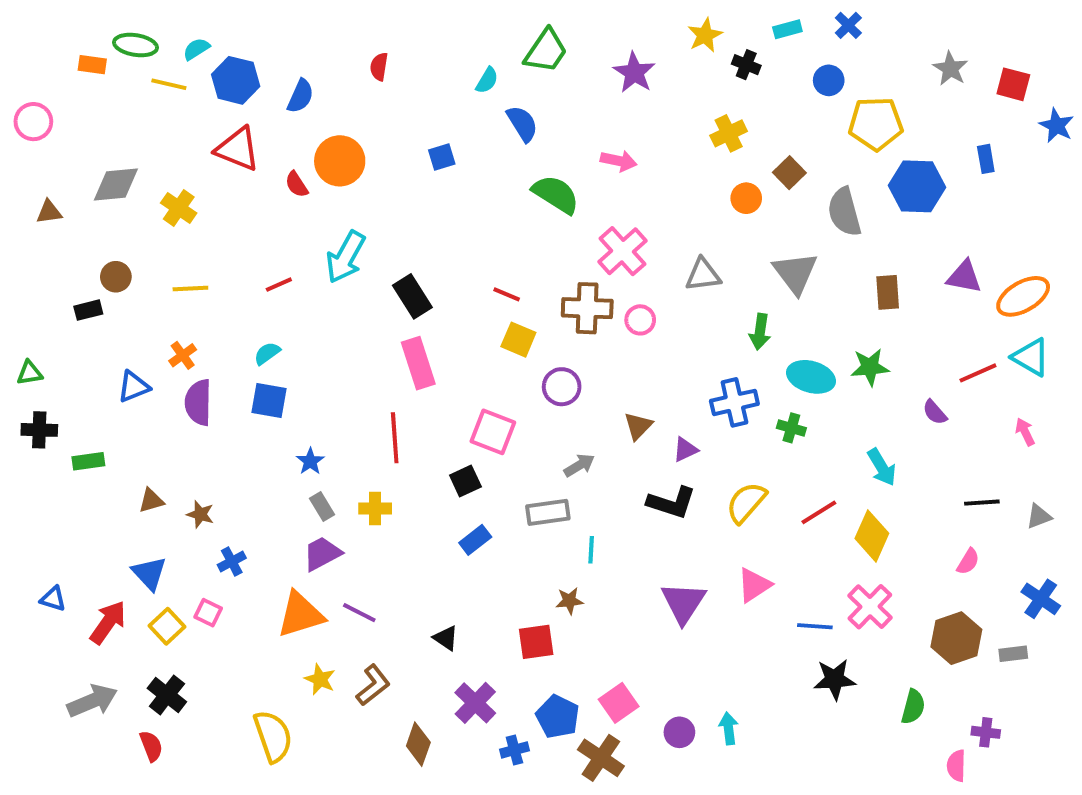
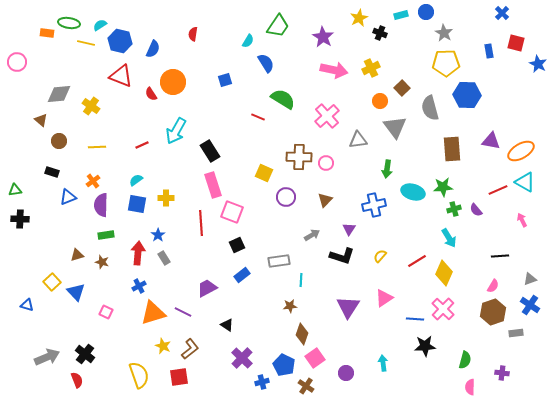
blue cross: (848, 25) -> (502, 13), moved
gray star: (950, 69) -> (444, 33), moved
blue circle: (829, 80) -> (426, 12), moved
blue rectangle: (986, 159) -> (489, 51), moved
pink arrow: (619, 161) -> (334, 70), moved, size x1.5
brown triangle: (49, 212) -> (41, 120), moved, turned 48
pink cross: (622, 251) -> (327, 116), moved
gray triangle: (795, 273) -> (395, 127), moved
brown rectangle: (888, 292) -> (452, 149), size x1.4
red line: (507, 294) -> (258, 117), moved
black rectangle: (88, 310) -> (52, 172), moved, turned 32
brown triangle: (638, 426) -> (325, 200), moved
green cross: (791, 428) -> (454, 209), moved, turned -32
pink square: (493, 432) -> (232, 212), moved
purple triangle: (685, 450) -> (349, 229), turned -32
green rectangle: (88, 461) -> (106, 235), moved
gray arrow: (579, 465) -> (312, 235), moved
yellow semicircle: (746, 503) -> (380, 256), size x0.6
yellow cross: (375, 508) -> (166, 198), moved
gray triangle: (1039, 516) -> (530, 279), moved
purple trapezoid: (322, 554) -> (207, 288), moved
blue cross: (232, 561) -> (139, 286), moved
red arrow: (108, 622) -> (138, 253), moved, turned -30
yellow square: (167, 626) -> (52, 282), moved
brown hexagon: (956, 638) -> (493, 312), moved
red square: (536, 642) -> (179, 377), moved
cyan arrow: (729, 728) -> (383, 363), moved
brown diamond: (418, 744) -> (302, 334), moved
brown cross: (601, 758) -> (306, 386), size x0.7
pink semicircle: (956, 766) -> (470, 387), moved

